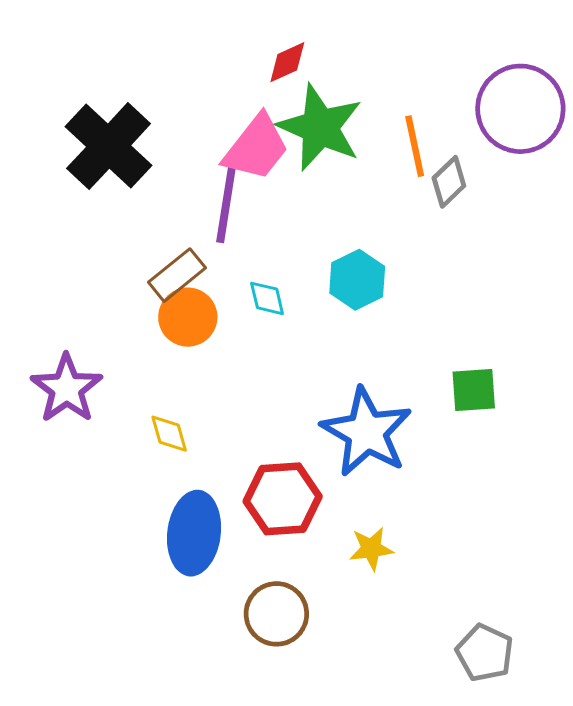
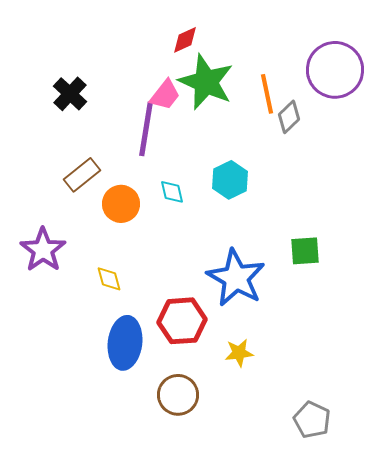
black cross: (109, 146) -> (70, 94), size x0.6
pink trapezoid: (256, 148) -> (165, 95), size x0.7
brown rectangle: (177, 275) -> (82, 175), moved

